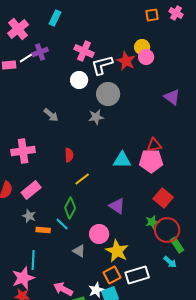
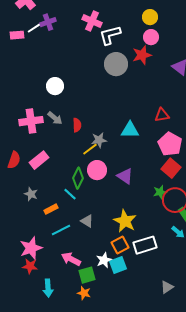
pink circle: (146, 57) -> (151, 37), moved
red star: (126, 61) -> (142, 55), moved, turned 30
white circle: (79, 80) -> (55, 86), moved
gray arrow: (51, 115) -> (55, 118), moved
gray star: (96, 117) -> (99, 140), moved
pink pentagon: (151, 161) -> (170, 144), moved, turned 30
gray star: (29, 216) -> (31, 194), moved
orange rectangle: (43, 230) -> (51, 209), moved, turned -32
pink circle: (99, 234) -> (97, 170), moved
cyan line: (33, 260) -> (61, 230), moved, turned 60

